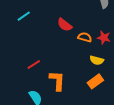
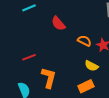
red semicircle: (65, 25) -> (58, 24), moved

